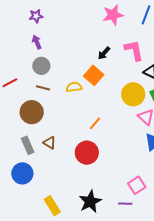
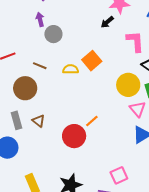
black arrow: (104, 53) -> (107, 22), moved
gray circle: (41, 66) -> (53, 34), moved
orange line: (95, 123) -> (92, 121), moved

